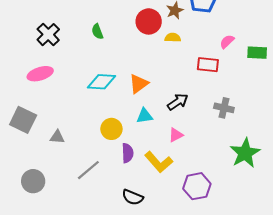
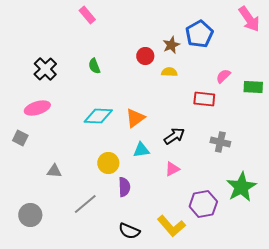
red circle: (149, 21) -> (145, 56), size x0.7
gray square: (23, 120) -> (20, 138), moved, size x0.6
yellow L-shape: (159, 162) -> (171, 226), moved
purple hexagon: (197, 186) -> (203, 204), moved

